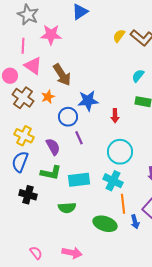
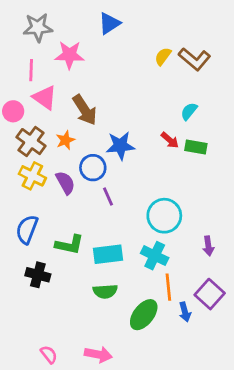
gray star: (28, 15) -> (38, 27), turned -30
red arrow: (115, 116) -> (170, 140), moved, turned -48
yellow cross: (24, 136) -> (32, 176), moved
purple semicircle: (53, 147) -> (65, 183), moved
green semicircle: (67, 208) -> (105, 291), moved
green ellipse: (105, 224) -> (144, 315), turned -70

